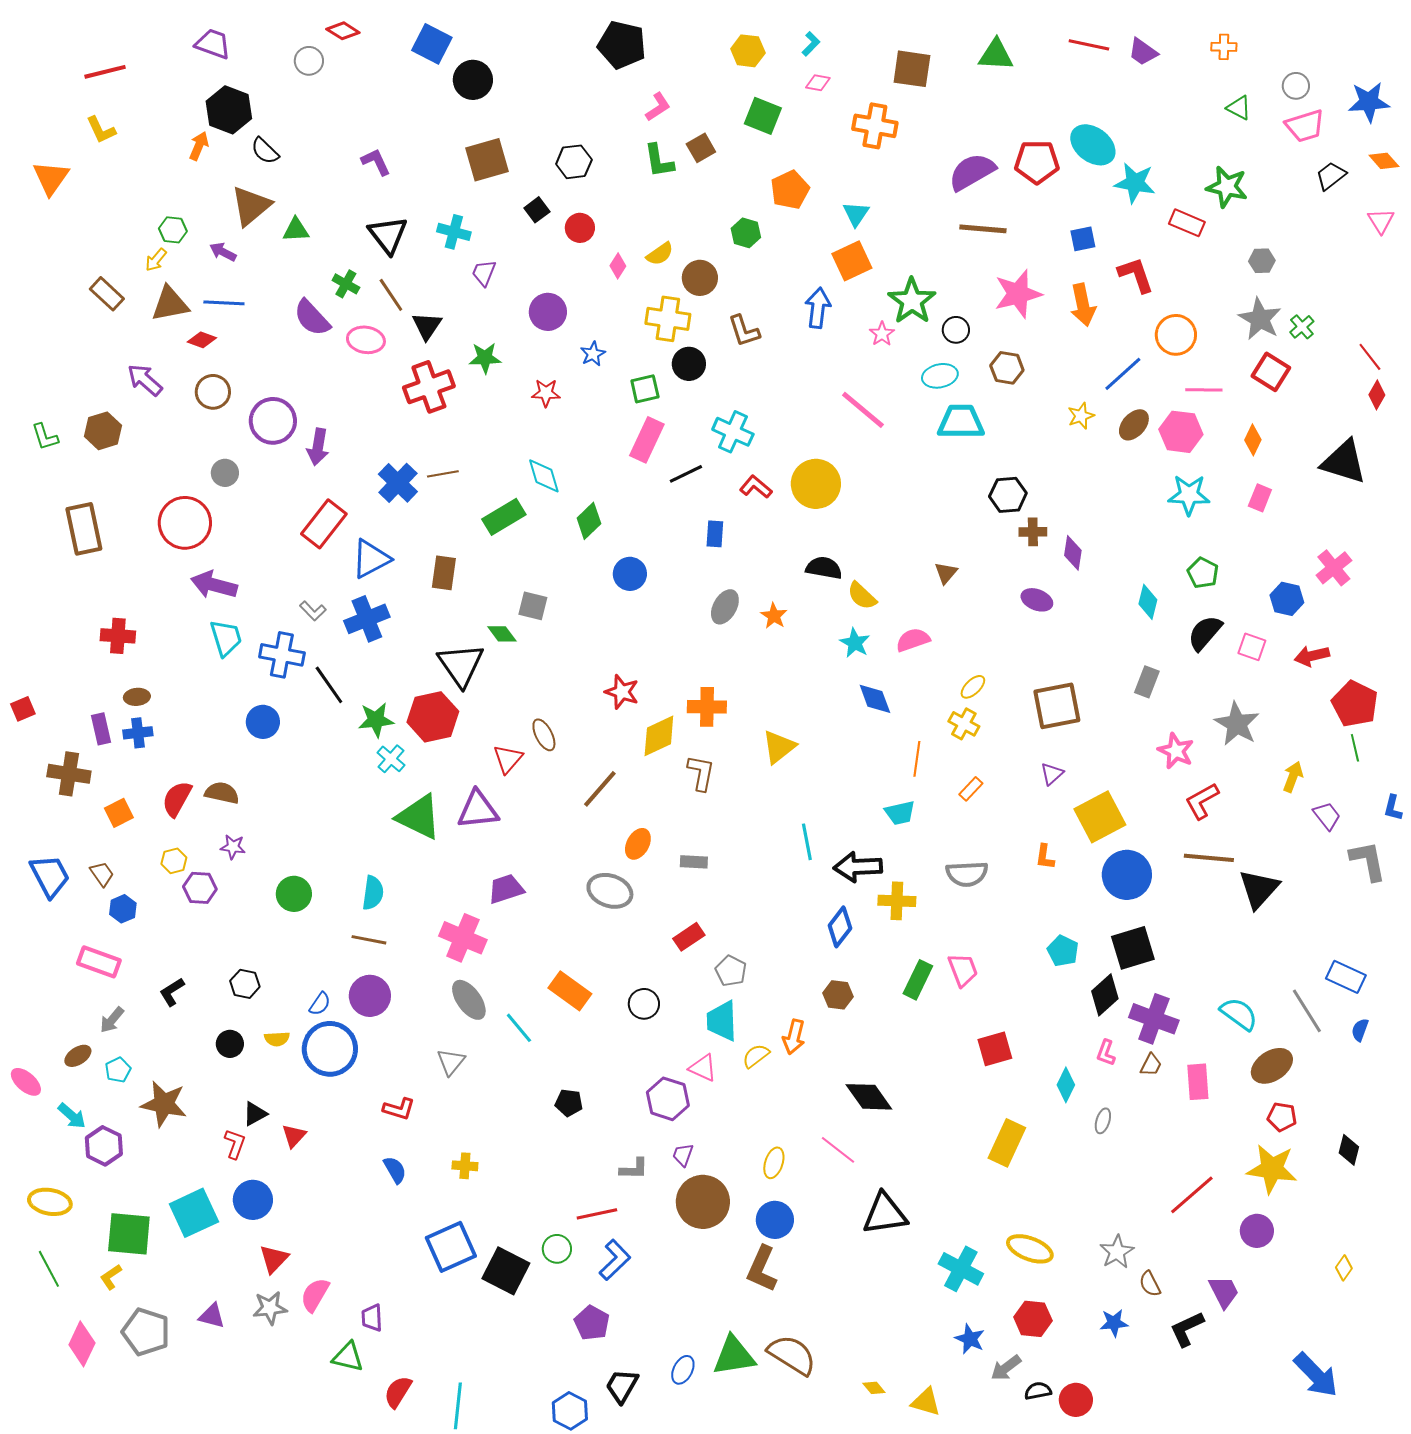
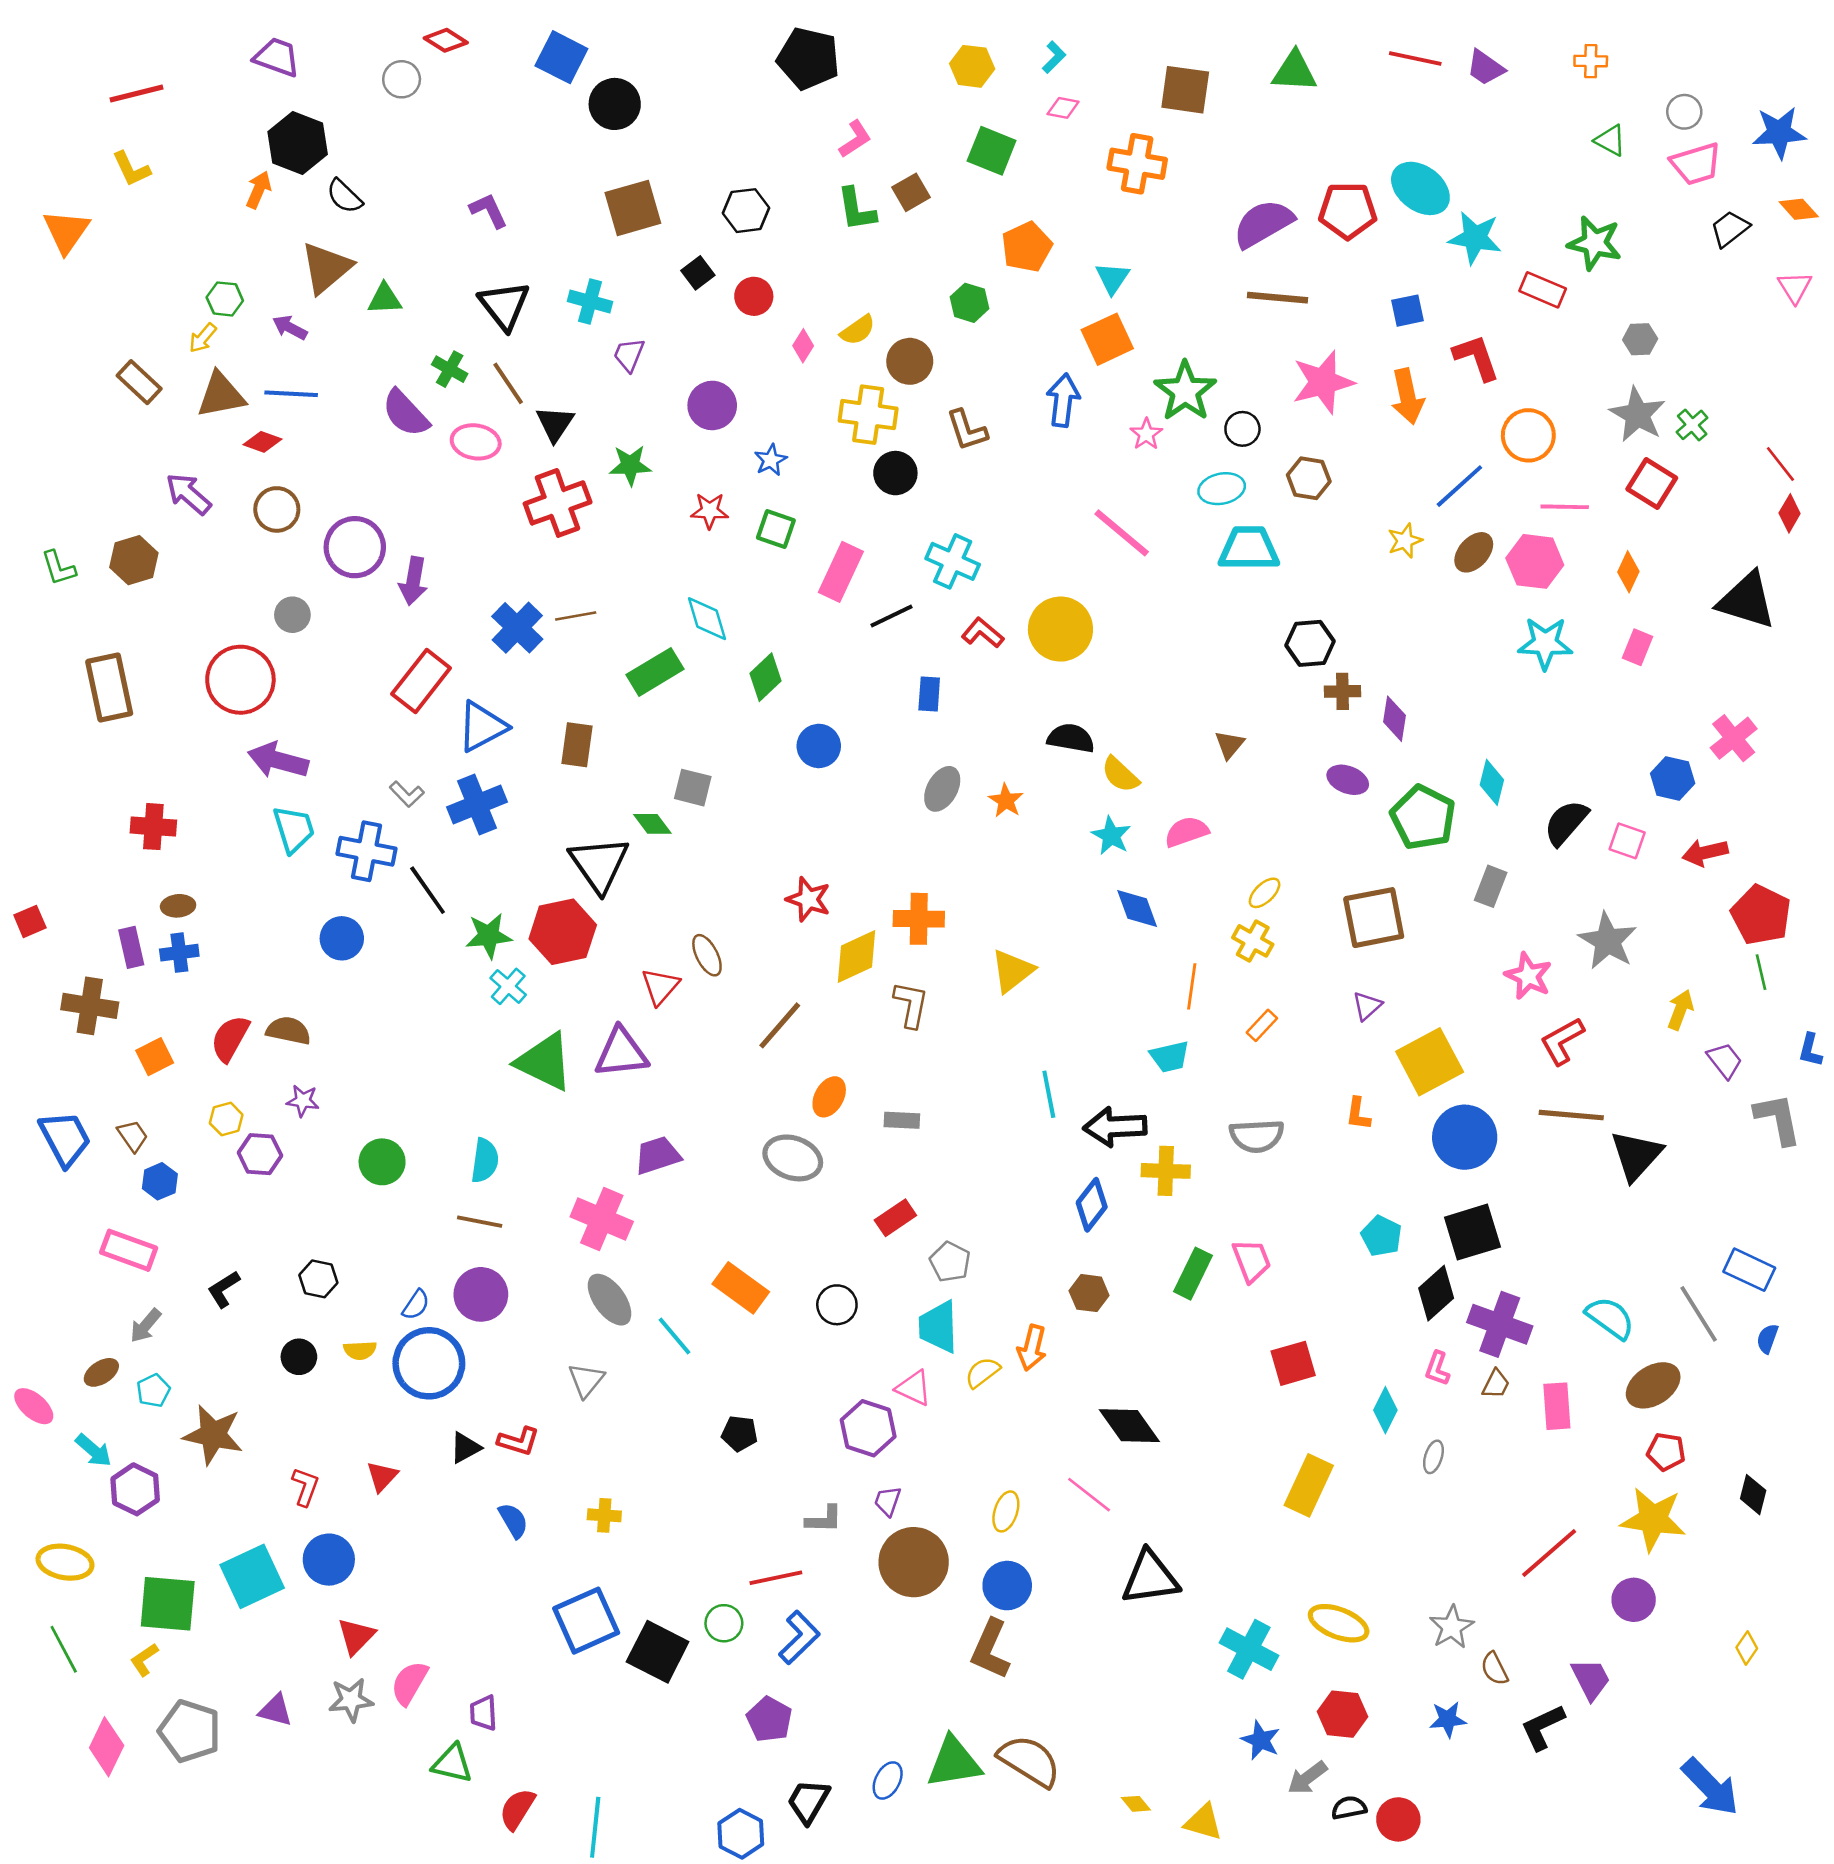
green square: (645, 389) -> (776, 529), moved, turned 32
green pentagon: (1203, 573) -> (1423, 817), moved, size x1.6
black triangle: (255, 1114) -> (465, 1448), moved

